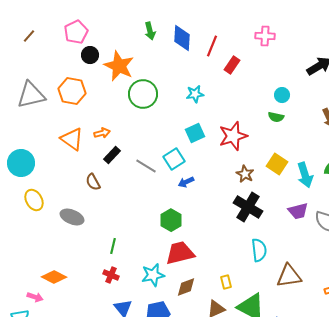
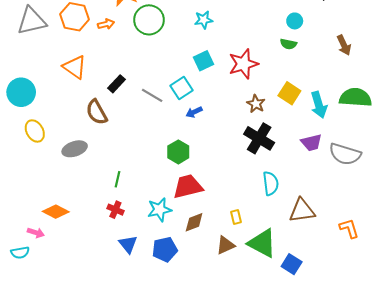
orange arrow: (102, 133) -> (106, 24), moved
brown semicircle: (93, 182) -> (97, 112), size x1.4
gray ellipse: (72, 217) -> (75, 149), turned -40

